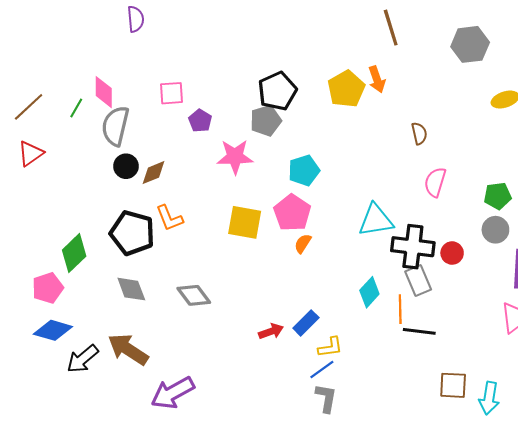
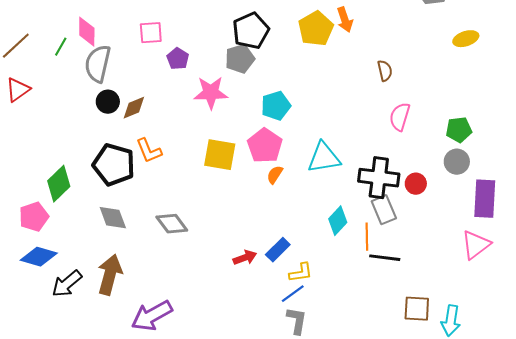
cyan triangle: (376, 220) -> (324, 158), moved
brown arrow: (128, 349) -> (110, 275), turned 72

